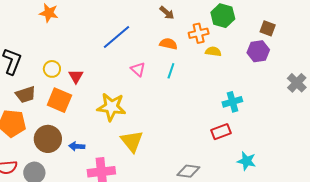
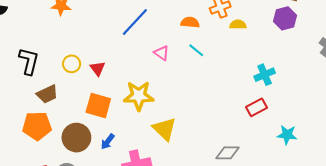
cyan line: (171, 71) -> (196, 50), turned -63
orange square: (59, 100) -> (98, 105), moved
blue arrow: (77, 146) -> (108, 142), turned -49

